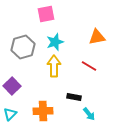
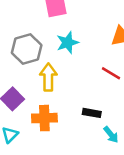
yellow arrow: (54, 66) -> (48, 77), moved
orange cross: (43, 111) -> (44, 118), moved

